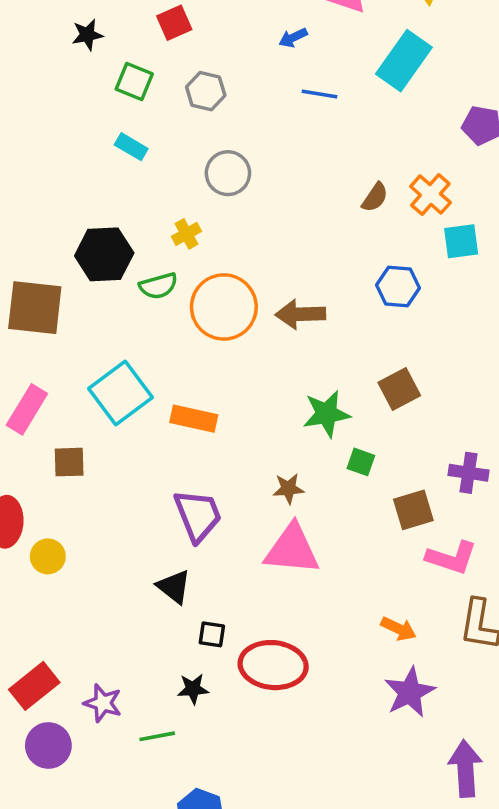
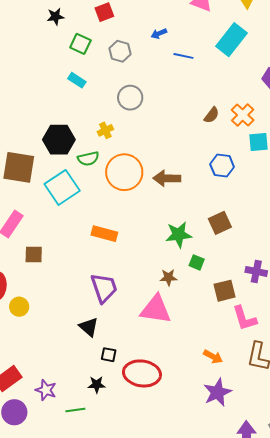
blue arrow: (293, 38) -> (159, 34), moved
cyan square: (120, 393) -> (62, 187), moved
brown star: (288, 489) -> (169, 277), moved
pink L-shape: (451, 558) -> (244, 318), turned 52

